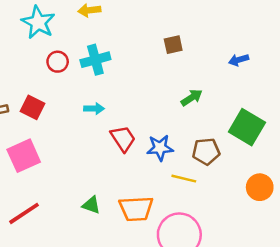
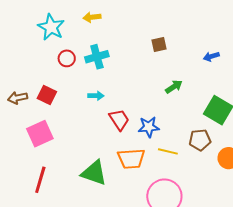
brown pentagon: (206, 151) -> (200, 140), moved
green triangle: (91, 205) -> (94, 173), size x1.8
orange trapezoid: (136, 209) -> (131, 159), moved
red line: (24, 213) -> (40, 180), turned -40

